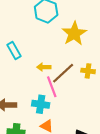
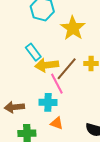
cyan rectangle: (14, 51) -> (33, 52), moved
yellow arrow: (44, 67) -> (47, 65), size x1.6

